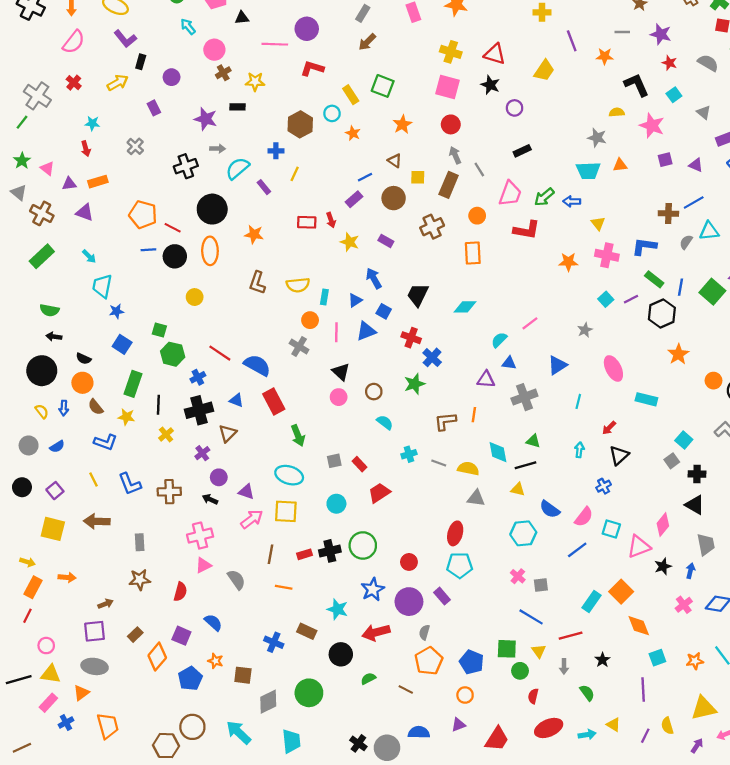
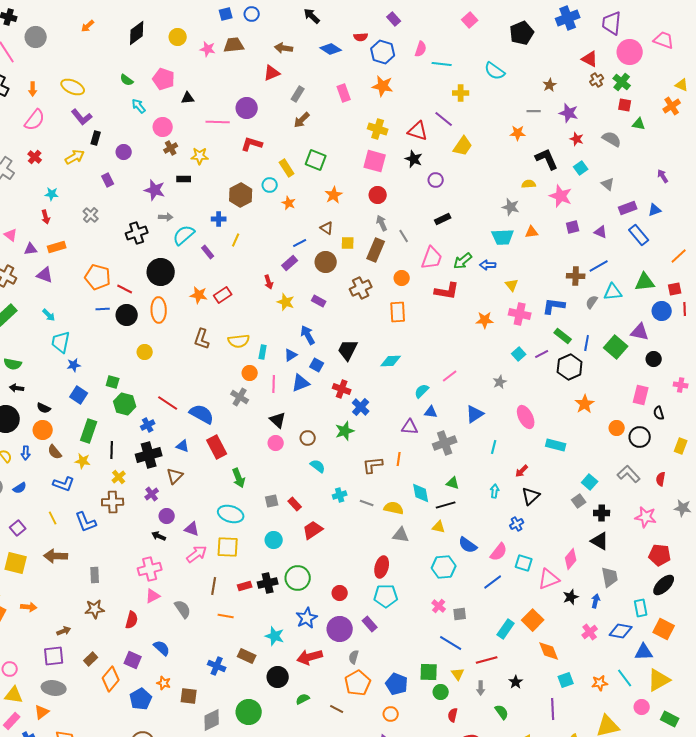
purple line: (572, 41) -> (444, 119), moved, turned -30
red rectangle: (307, 222) -> (223, 295), moved, turned -36
brown cross: (169, 492) -> (113, 502), moved

